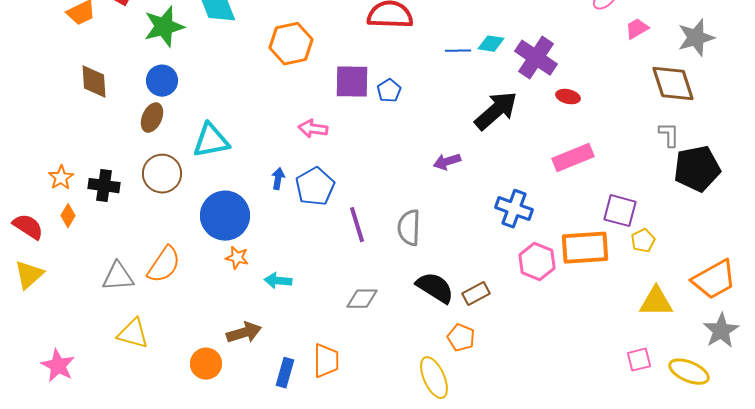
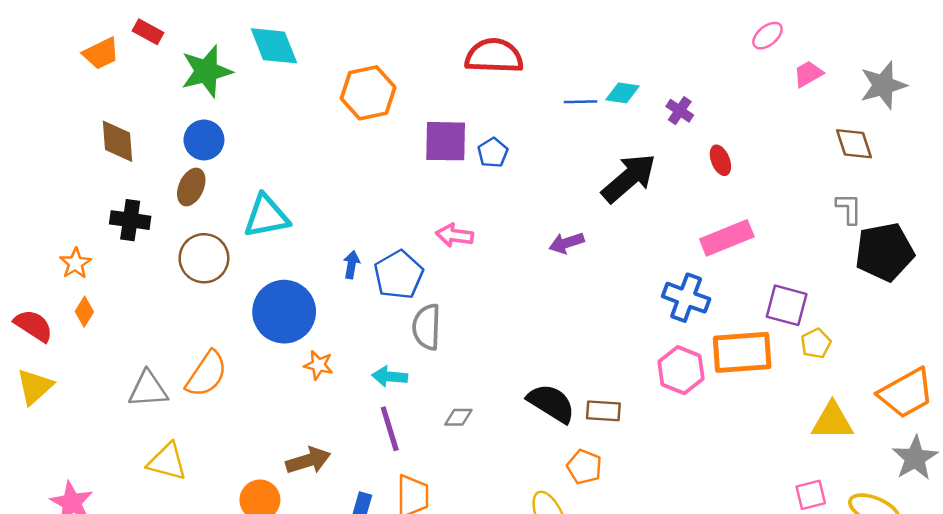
purple cross: (536, 58) -> (680, 111), size x0.5
brown diamond: (673, 84) -> (854, 144), size x0.7
red ellipse: (568, 97) -> (720, 160), turned 55
pink arrow: (313, 129) -> (455, 235), moved
black cross: (104, 186) -> (130, 220), moved
blue cross: (514, 209) -> (686, 298), moved
purple line: (357, 225) -> (390, 429), moved
gray semicircle: (409, 228) -> (427, 327), moved
orange star: (237, 258) -> (318, 365), moved
cyan arrow: (278, 281) -> (390, 377), moved
brown rectangle: (476, 294) -> (603, 411), turned 32
gray diamond: (362, 299) -> (458, 417), size x0.7

